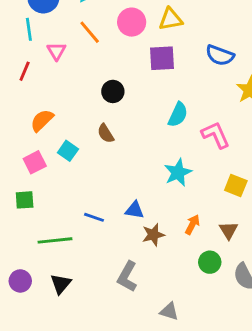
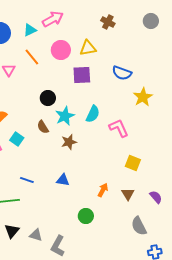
cyan star: (178, 172) -> (65, 116), moved
blue line: (94, 217) -> (27, 180), moved
brown star: (153, 235) -> (69, 142), moved
green circle: (210, 262) -> (86, 216), moved
gray L-shape: (127, 277) -> (58, 246), moved
gray triangle: (169, 311) -> (36, 235), moved

